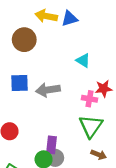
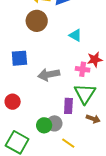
brown circle: (24, 40) -> (37, 21), moved
gray arrow: (48, 90) -> (49, 75), moved
purple rectangle: (52, 145) -> (68, 106), moved

